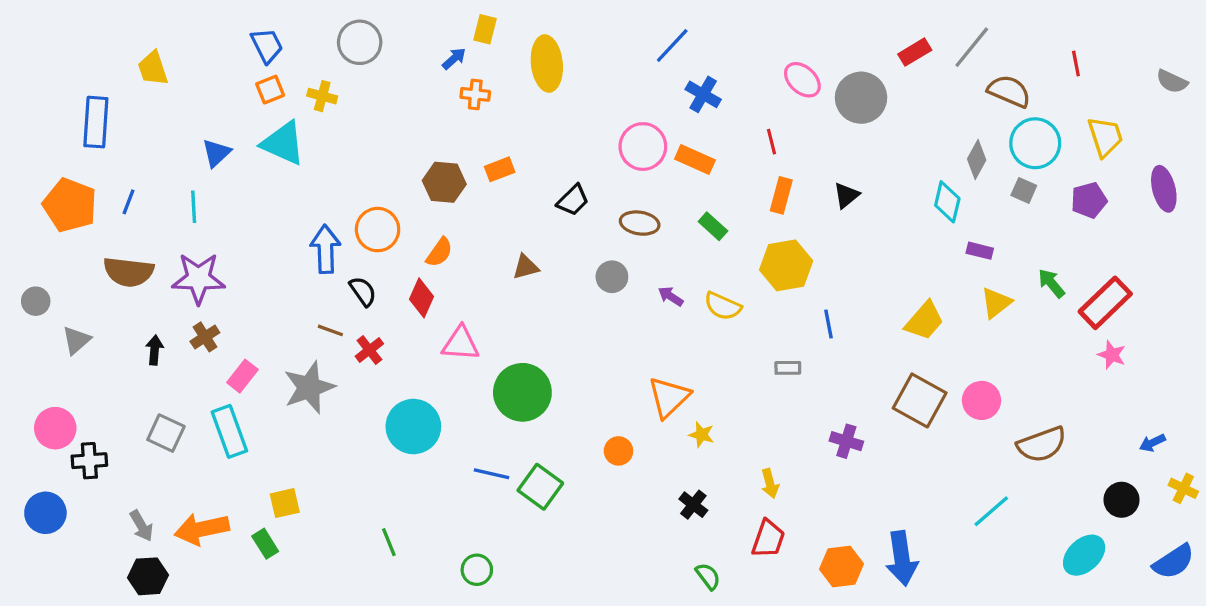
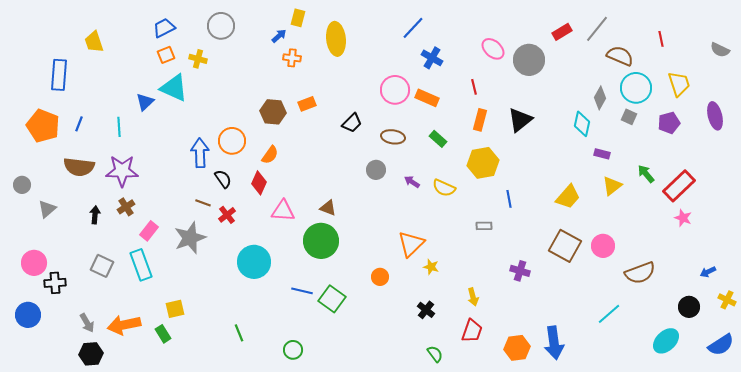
blue trapezoid: (267, 46) -> (164, 28), turned -90
blue triangle: (216, 153) -> (145, 102), moved
black triangle: (846, 195) -> (520, 120), size x1.5
brown triangle: (526, 267) -> (328, 208), moved, turned 36

